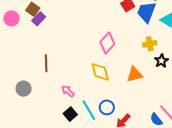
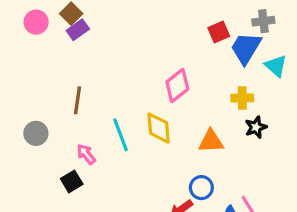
pink arrow: (68, 91) -> (86, 154), moved
blue circle: (107, 107) -> (201, 188), moved
cyan line: (89, 110) -> (120, 135), moved
black square: (70, 114) -> (72, 181), moved

